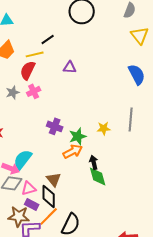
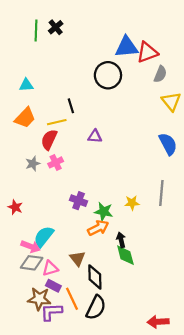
black line: (48, 39) -> (71, 106), turned -72
green star: (78, 136) -> (104, 212), turned 30
black diamond: (49, 196) -> (95, 277), moved
orange line: (49, 216) -> (72, 299), turned -70

